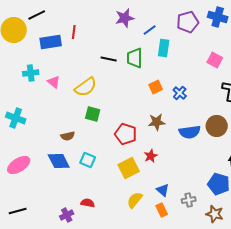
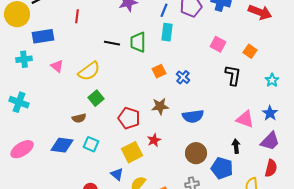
blue line: (150, 30) -> (164, 10), moved, turned -32
blue rectangle: (51, 42) -> (43, 36), moved
cyan cross: (31, 73) -> (24, 59), moved
green square: (93, 114) -> (96, 98), turned 35
brown circle: (217, 126) -> (196, 153), moved
brown semicircle: (68, 136) -> (79, 118), moved
blue diamond: (59, 161) -> (62, 145), turned -55
blue triangle: (163, 190) -> (117, 174), moved

